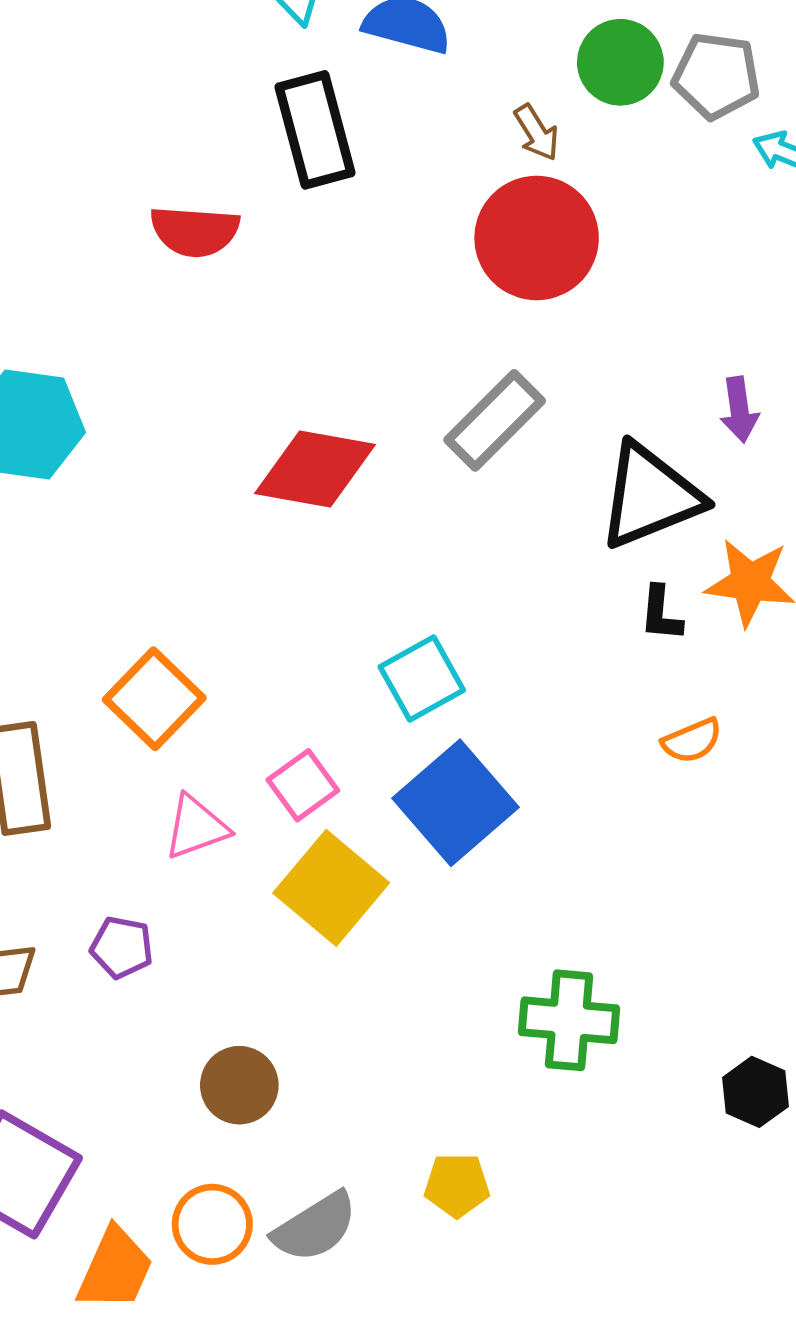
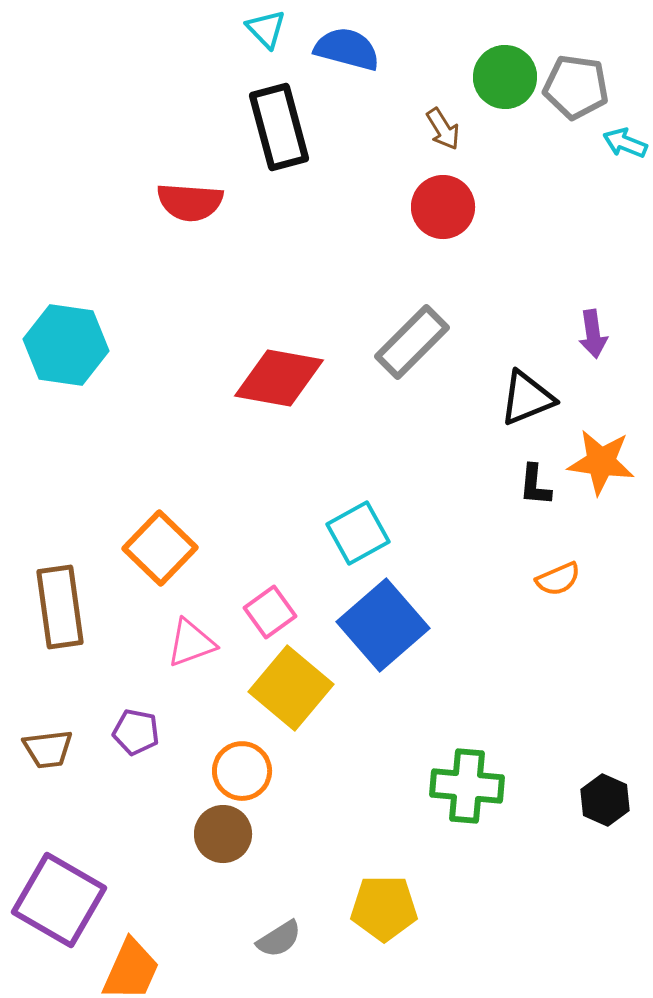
red circle: (537, 238) -> (443, 207), size x0.7
black triangle: (650, 496) -> (527, 398), size x0.7
black hexagon: (755, 1092) -> (605, 800), moved
yellow pentagon: (457, 1185) -> (384, 908), size x1.4
orange circle: (212, 1224) -> (242, 771), moved
gray semicircle: (315, 1227) -> (279, 939), size x0.7

